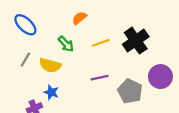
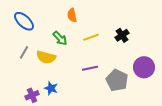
orange semicircle: (79, 18) -> (72, 15), turned -64
black cross: (136, 41) -> (122, 35), size x0.6
blue star: (51, 92) -> (51, 88), moved

